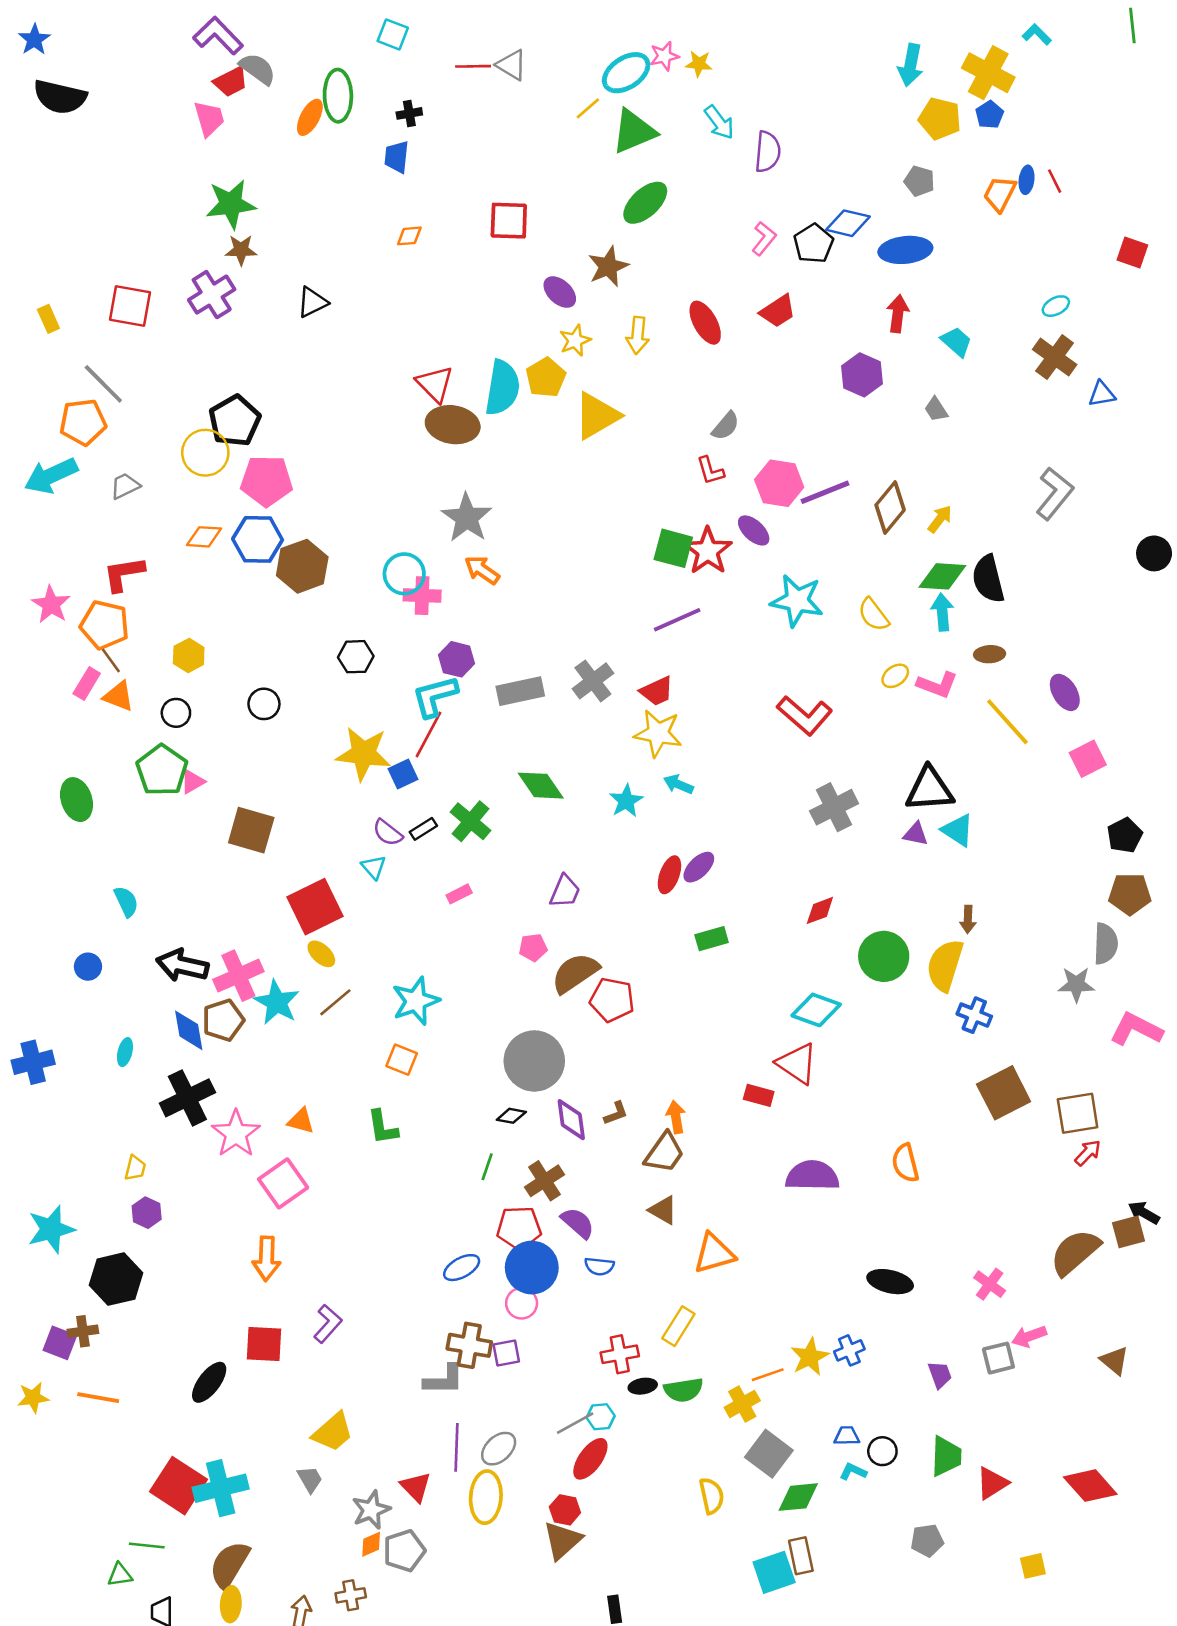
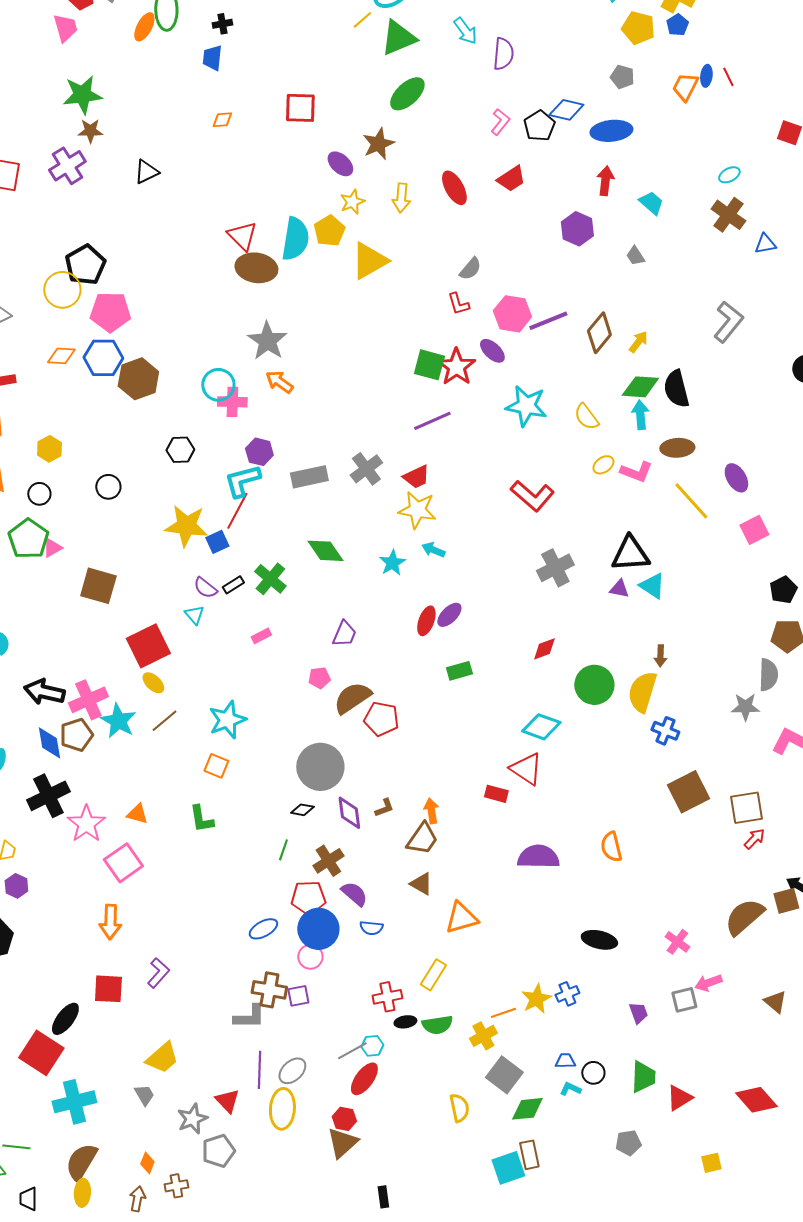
brown ellipse: (990, 654) -> (677, 448), size x1.4
red square: (179, 1486) -> (41, 1053), moved
orange diamond: (371, 1544) -> (147, 1163), moved, turned -45

